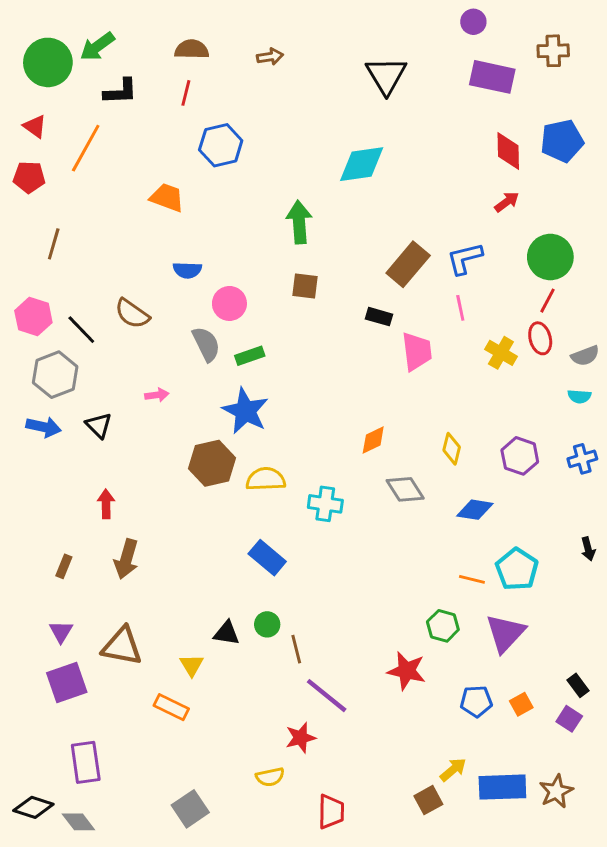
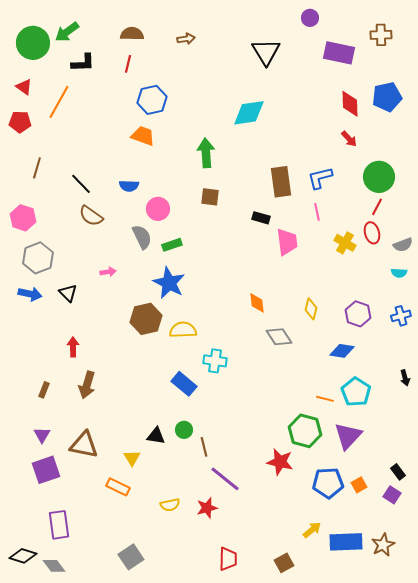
purple circle: (473, 22) -> (310, 18), moved
orange trapezoid: (167, 197) -> (143, 136), moved
red arrow: (507, 202) -> (349, 139), turned 84
brown rectangle: (408, 264) -> (281, 182), turned -48
black line: (81, 330) -> (81, 184), moved
orange diamond: (373, 440) -> (257, 303), turned -70
cyan cross: (325, 504) -> (215, 361), moved
blue diamond: (475, 510) -> (342, 351), moved
green hexagon: (443, 626) -> (305, 431), size x1.5
blue pentagon: (476, 701) -> (328, 483), size x1.4
yellow semicircle: (270, 777) -> (170, 505), moved
brown square: (428, 800) -> (284, 563), moved

